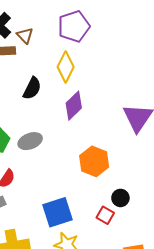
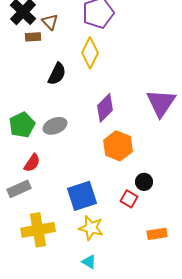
purple diamond: (74, 106) -> (105, 108), moved

